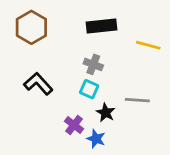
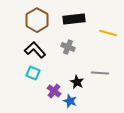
brown hexagon: (31, 27) -> (37, 20), moved
black L-shape: (38, 84) -> (35, 50), moved
cyan square: (89, 89) -> (33, 73), moved

